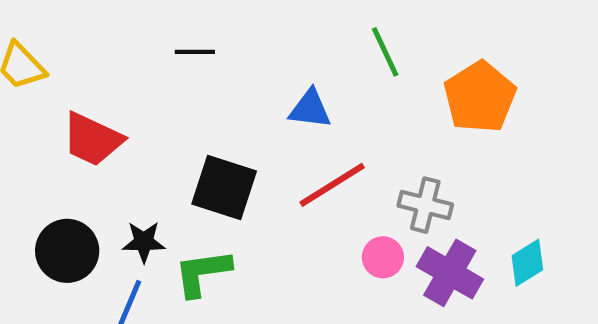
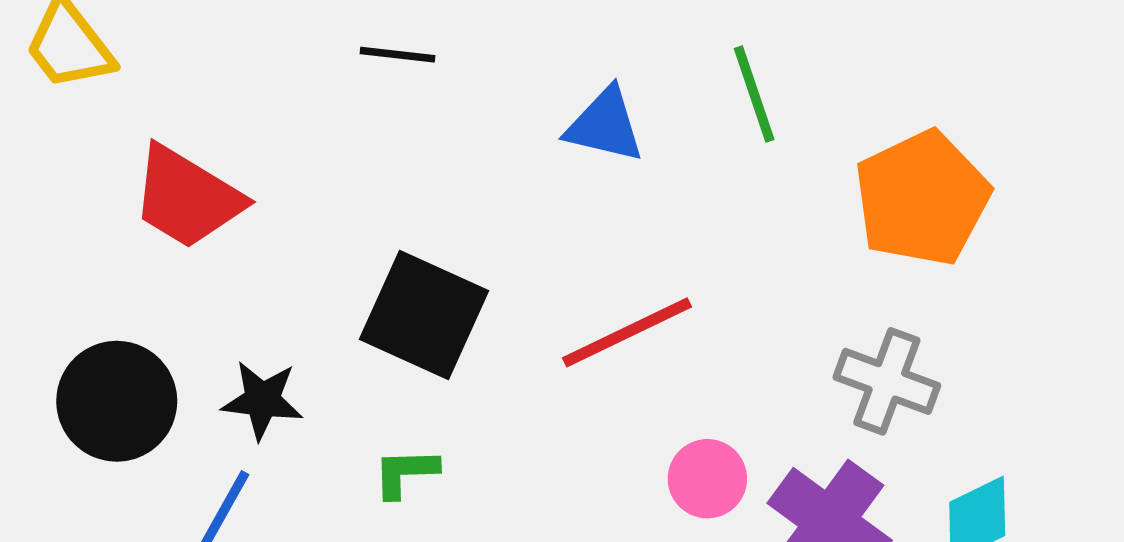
blue triangle: (310, 109) -> (605, 125), moved
gray cross: (425, 205) -> (887, 381), moved
green L-shape: (202, 273) -> (405, 473), moved, size x0.6

